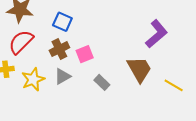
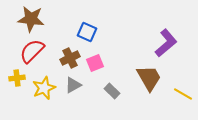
blue square: (62, 22) -> (87, 32), moved

